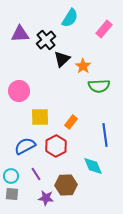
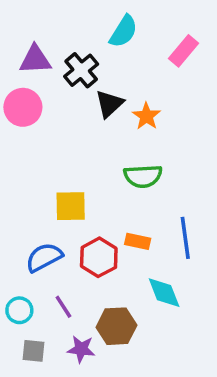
green semicircle: (99, 86) -> (143, 176), moved
pink circle: (19, 91) -> (23, 107), moved
orange rectangle: (71, 122) -> (138, 241), moved, turned 64
gray square: (12, 194) -> (33, 351), moved

